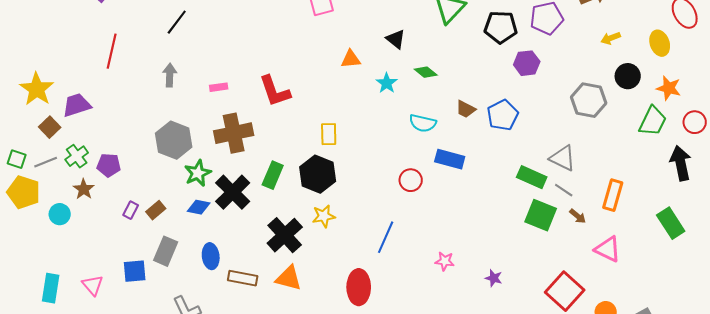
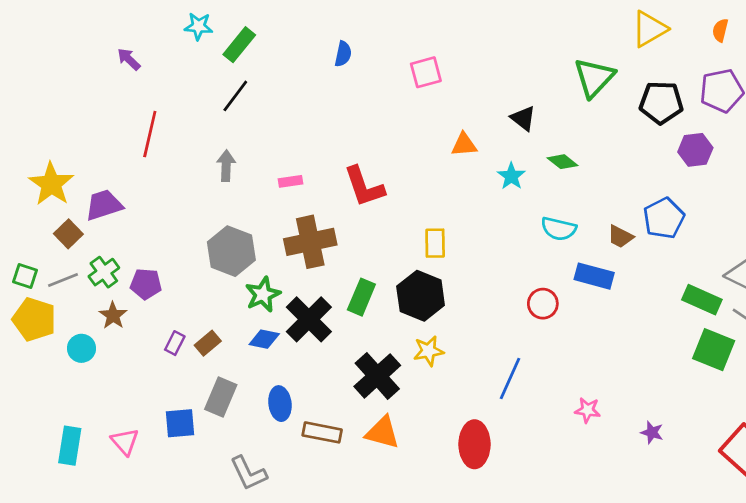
brown trapezoid: (466, 109) -> (620, 237), moved

